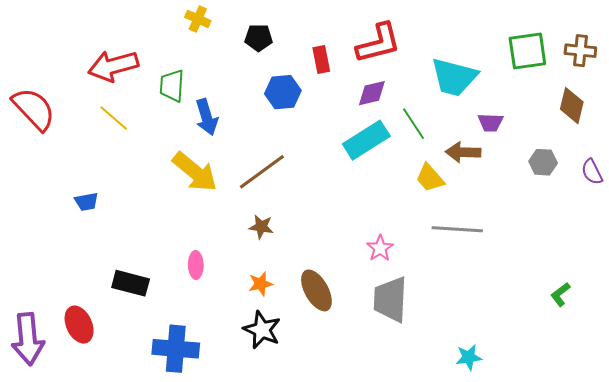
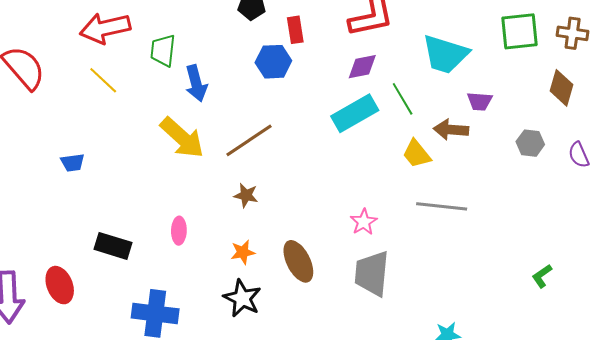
red rectangle: (321, 59) -> (295, 30), moved

